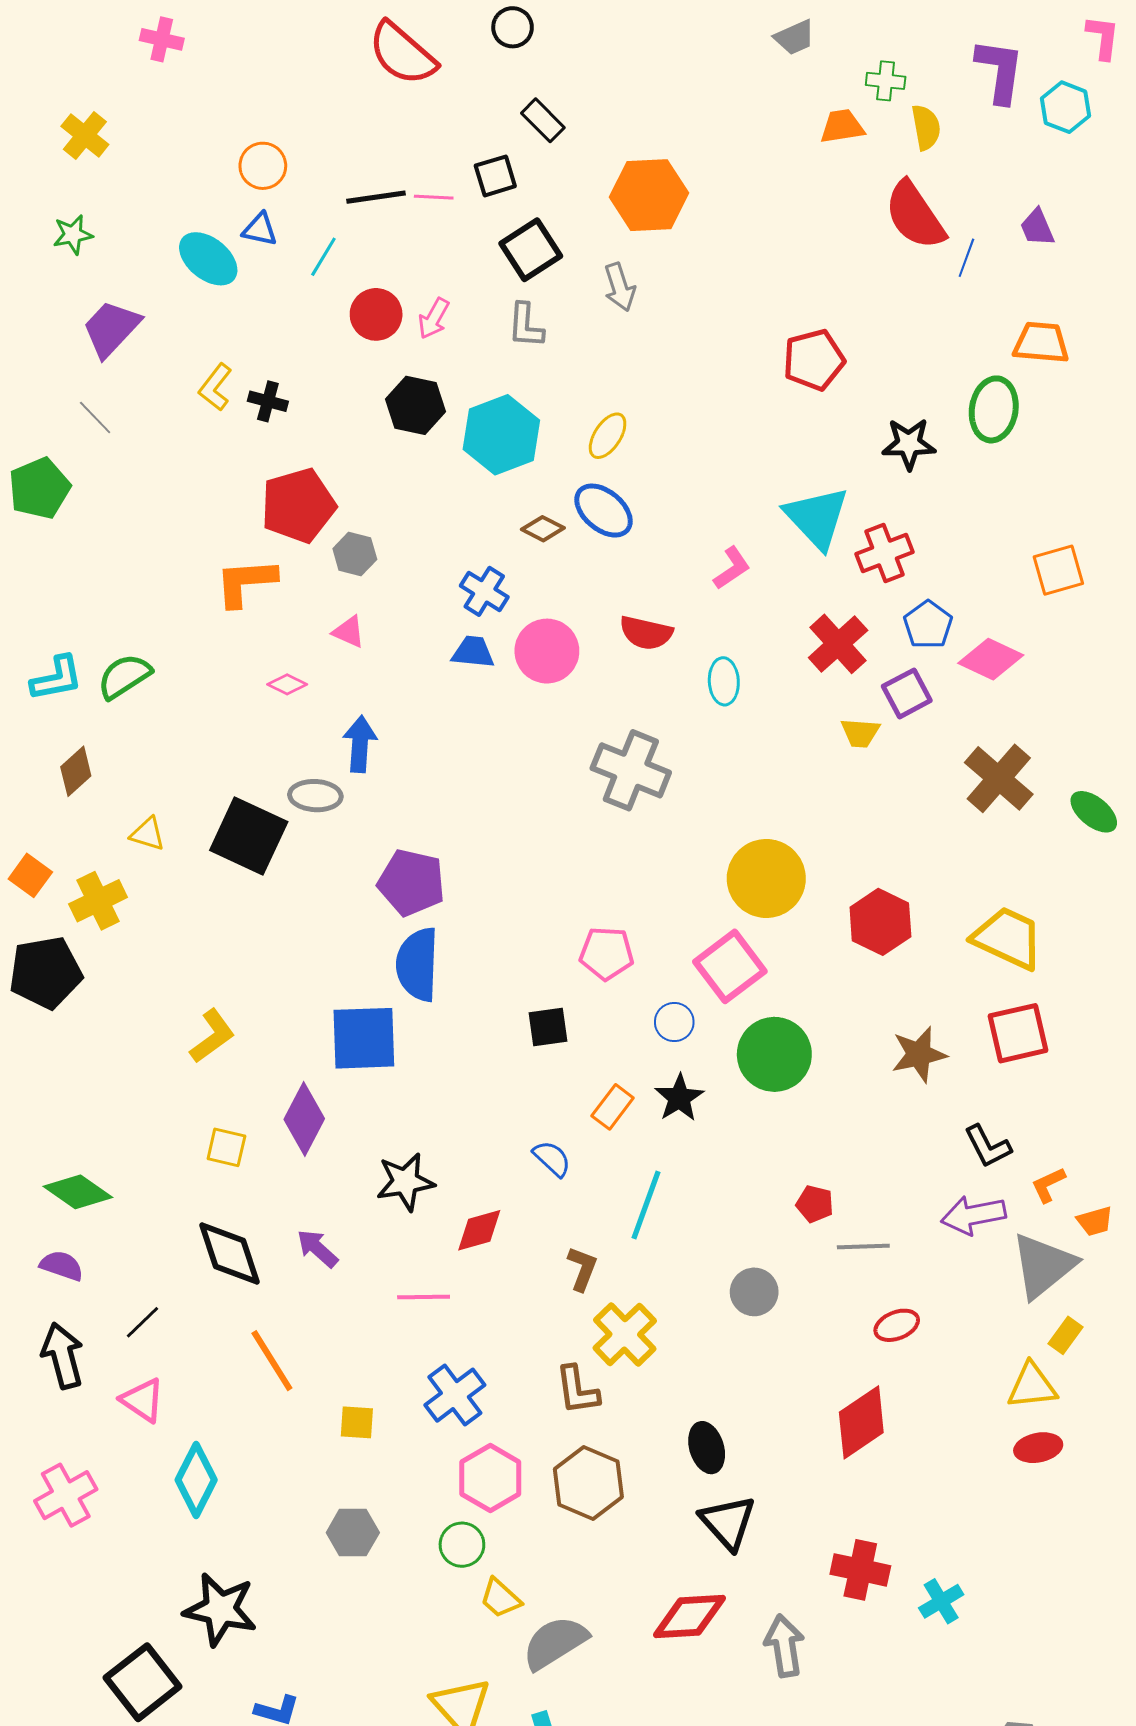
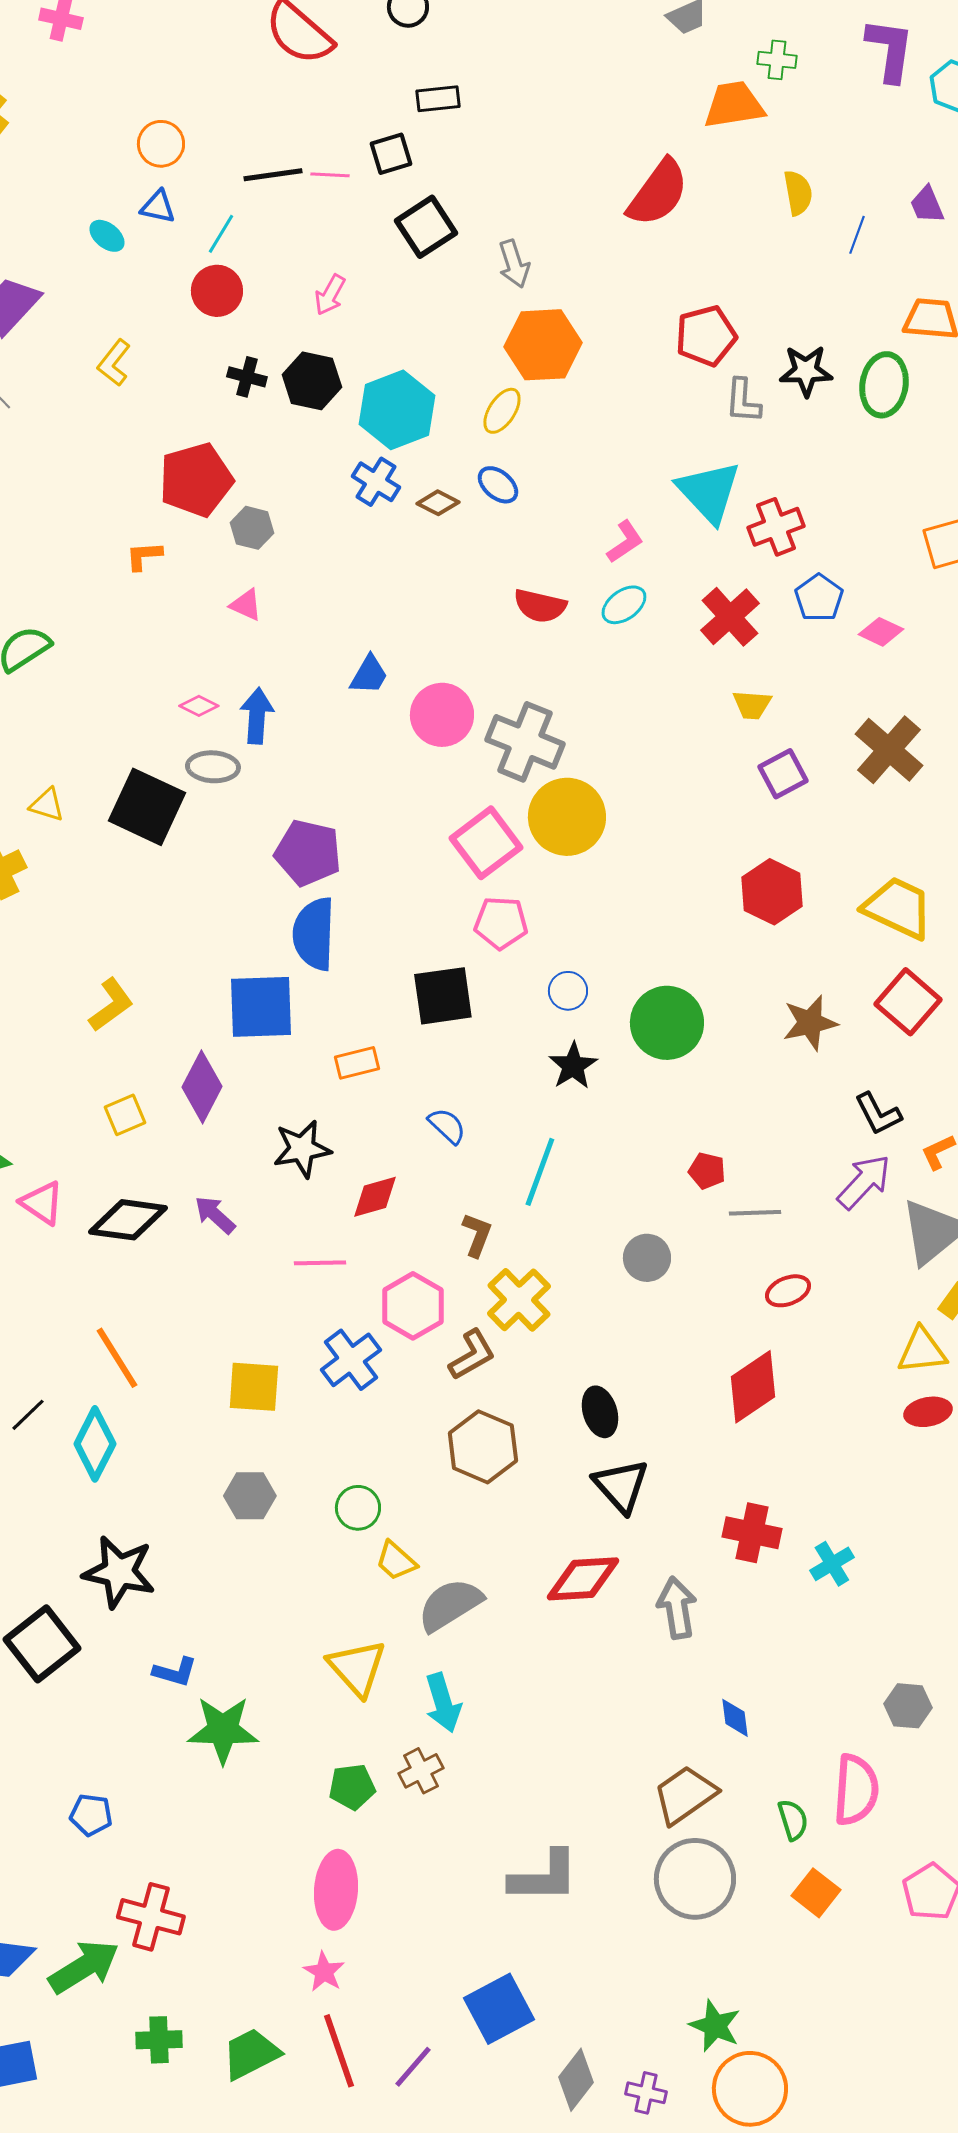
black rectangle: (543, 120) -> (438, 99), turned -51
orange trapezoid: (842, 126) -> (734, 105), size x1.4
yellow semicircle: (926, 127) -> (798, 193), moved
orange hexagon: (649, 195) -> (543, 345), moved
red semicircle: (915, 215) -> (658, 193), moved, turned -110
cyan ellipse: (208, 259) -> (107, 236), size x0.6
red circle: (376, 314) -> (217, 291), moved
gray L-shape: (526, 326) -> (743, 401), moved
black cross: (268, 401) -> (247, 377), moved
black star: (909, 444) -> (806, 371), moved
blue ellipse: (604, 511) -> (498, 485), size x0.7
orange L-shape: (246, 582) -> (144, 556), size x0.6
blue cross: (484, 591) -> (376, 482), moved
pink circle: (547, 651) -> (442, 715), moved
blue trapezoid: (473, 652) -> (369, 675), moved, turned 114
pink diamond: (991, 659) -> (881, 632), size x0.7
cyan ellipse: (724, 681) -> (624, 605), moved, turned 57
pink diamond: (287, 684) -> (199, 706), moved
purple square: (907, 693) -> (783, 774), moved
yellow circle: (766, 878) -> (567, 817), moved
pink square: (730, 966) -> (486, 843), moved
black square: (548, 1027) -> (443, 996), size x1.5
red square: (1018, 1033) -> (908, 1002), turned -36
orange rectangle: (613, 1107) -> (357, 1063), moved, turned 39
yellow square: (226, 1147) -> (125, 1115), turned -36
purple arrow: (973, 1215) -> (864, 1182), turned 144
black diamond: (229, 1254) -> (128, 1220), turned -64
black line: (143, 1322) -> (28, 1415), moved
orange line: (272, 1361) -> (117, 1358), moved
brown L-shape: (577, 1390) -> (472, 1355), turned -112
pink triangle: (143, 1400) -> (42, 1203), moved
yellow square: (357, 1422) -> (254, 1387), size x1.5
pink hexagon: (490, 1478) -> (413, 1306), moved

